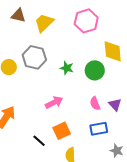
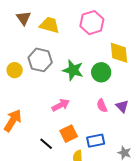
brown triangle: (18, 15) -> (24, 18), turned 42
yellow trapezoid: (44, 23) -> (49, 25), turned 60
green star: (67, 68) -> (73, 70), size x1.5
blue rectangle: (99, 129) -> (96, 141), moved

